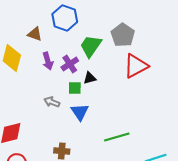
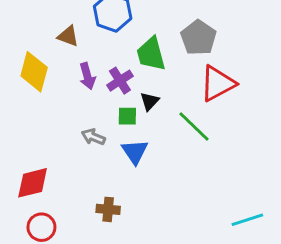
green trapezoid: (91, 46) -> (151, 54), turned -50
black triangle: (90, 78) -> (150, 101), turned -32
green line: (117, 137) -> (194, 126), moved, turned 60

